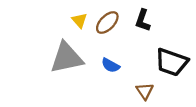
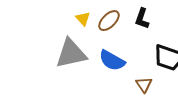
blue semicircle: (111, 65) -> (112, 61), size x1.5

